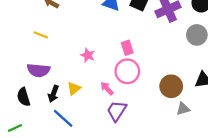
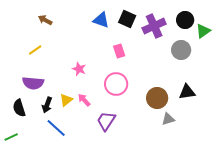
yellow line: (41, 35) -> (35, 50), turned -56
pink rectangle: (127, 48) -> (119, 51), moved
pink arrow: (107, 88) -> (84, 100), moved

